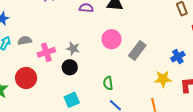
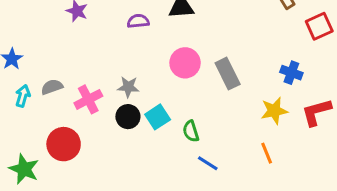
gray rectangle: (137, 51) -> (228, 74), turned -54
blue cross: (178, 57) -> (291, 73), turned -32
cyan square: (72, 100) -> (158, 117), moved

